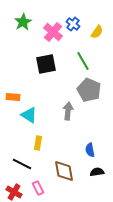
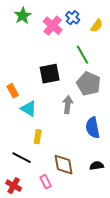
black square: (46, 64) -> (50, 74), moved
orange rectangle: (13, 97) -> (13, 91), turned 56
blue semicircle: (90, 150) -> (93, 128), moved, size x1.5
pink rectangle: (38, 188) -> (46, 182), moved

